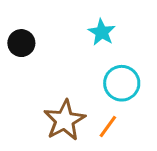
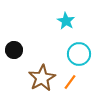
black circle: (21, 43) -> (14, 50), moved

